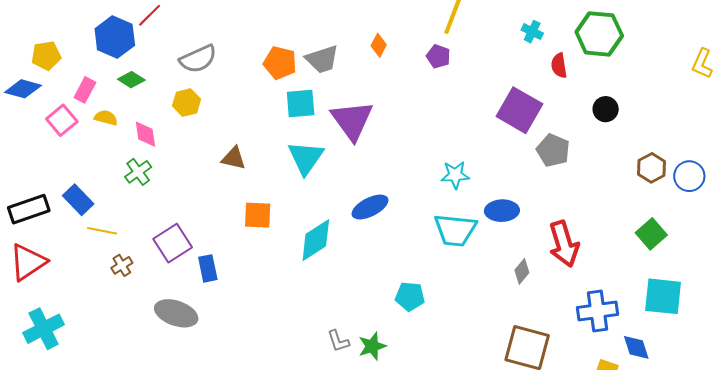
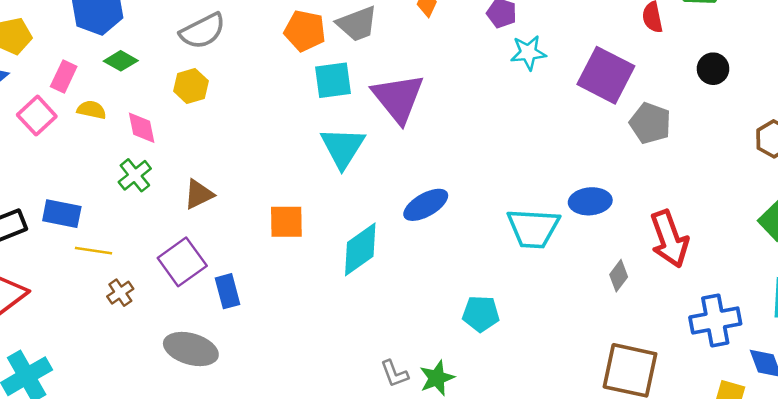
brown triangle: (234, 158) -> (199, 194), moved, turned -36
cyan star: (455, 175) -> (528, 53), moved
blue rectangle: (78, 200) -> (62, 214), turned -32

